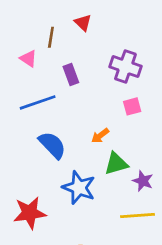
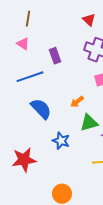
red triangle: (83, 23) -> (89, 20), moved
brown line: (51, 37) -> (28, 19), moved
blue star: (79, 188) -> (61, 141), size x0.7

